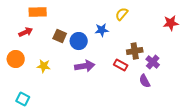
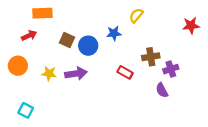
purple cross: (153, 62) -> (171, 69), turned 32
red rectangle: (121, 65) -> (125, 72), moved
purple arrow: (85, 66) -> (76, 73), moved

